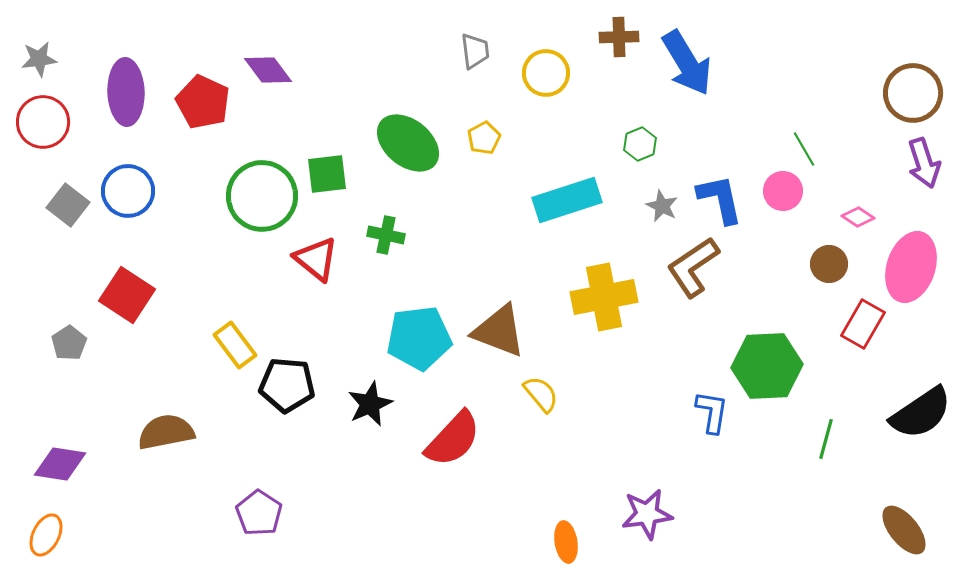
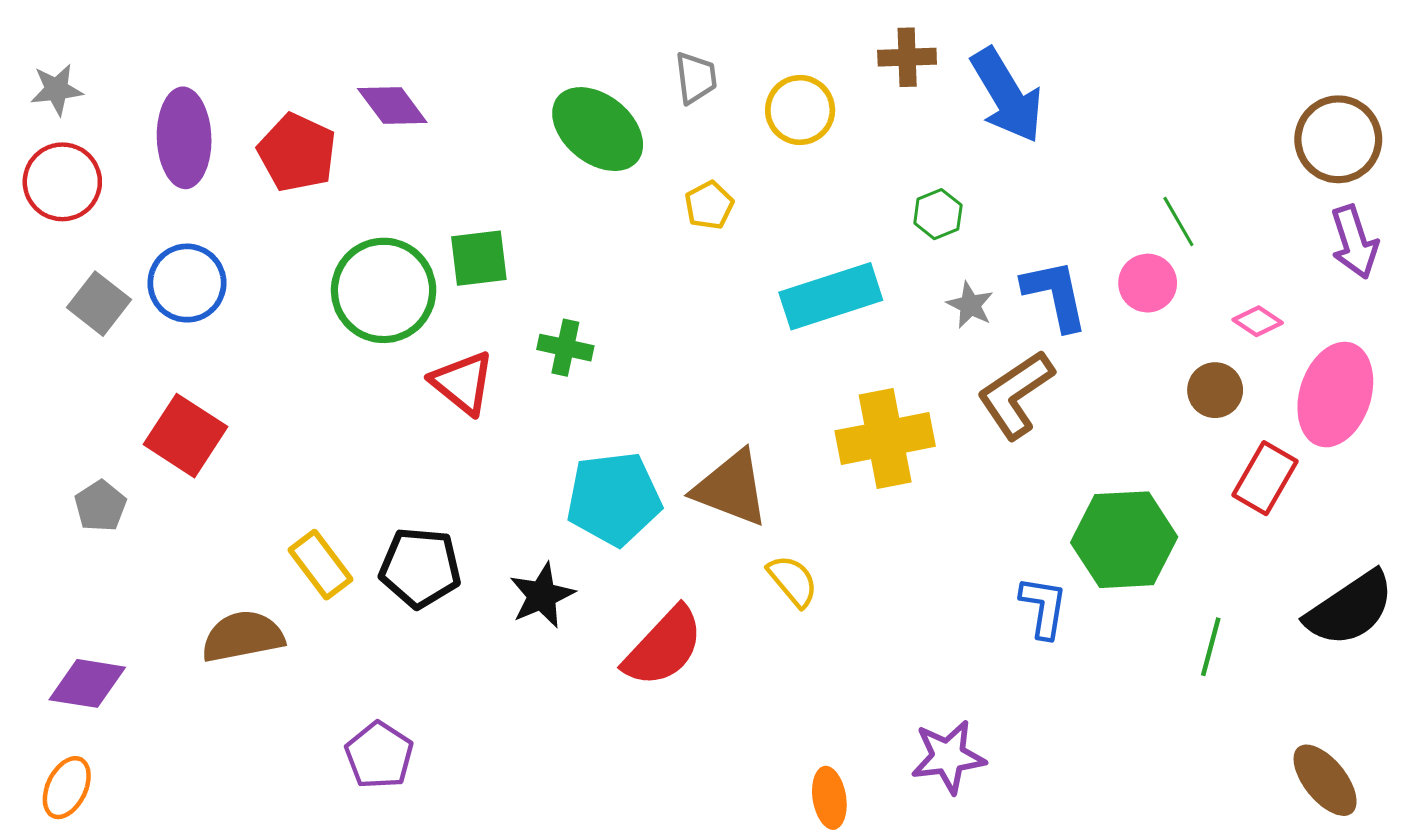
green ellipse: (408, 143) -> (598, 129), moved
yellow rectangle: (235, 345) -> (320, 565), moved

